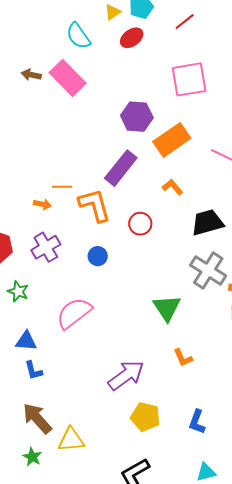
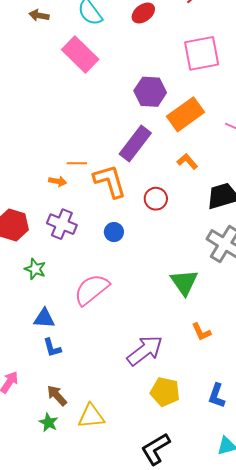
brown arrow: (31, 75) -> (39, 15), moved
purple cross: (46, 247) -> (62, 224), turned -36
brown arrow: (37, 418) -> (57, 395), size x0.7
green star: (32, 457) -> (49, 422), moved

